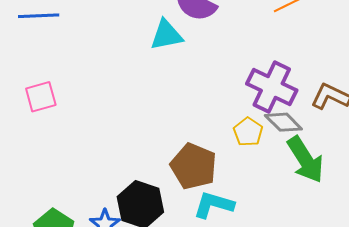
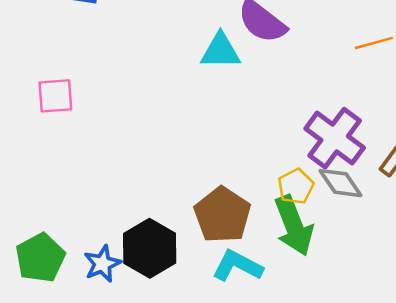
green arrow: (305, 160) -> (294, 226), moved

